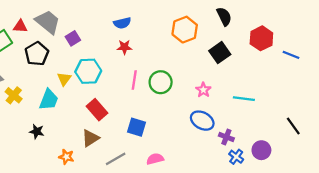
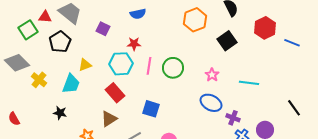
purple square: (73, 38) -> (103, 29), moved, turned -32
red star: (124, 47) -> (134, 44), moved
cyan hexagon: (88, 71) -> (121, 64), moved
yellow triangle: (64, 79) -> (85, 65), turned 32

